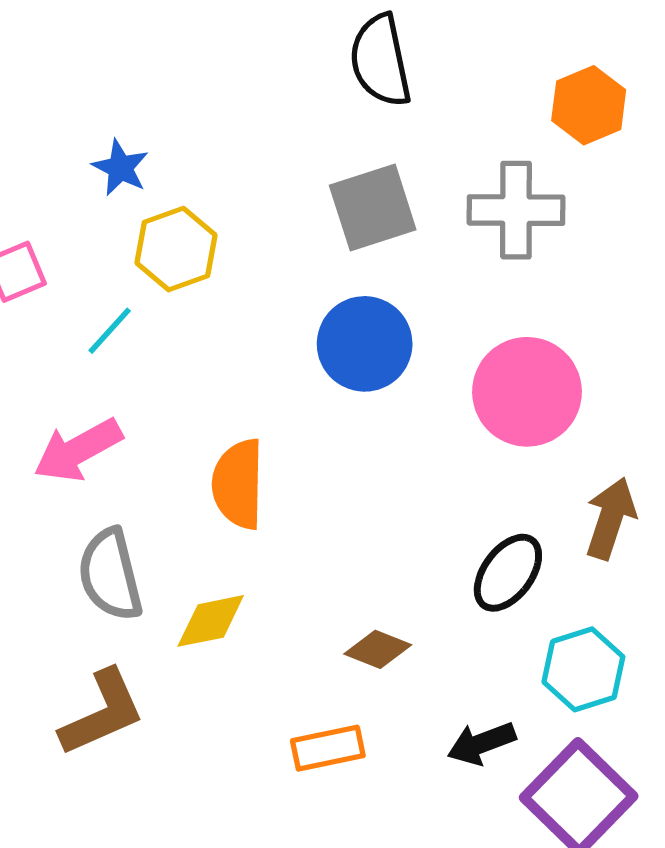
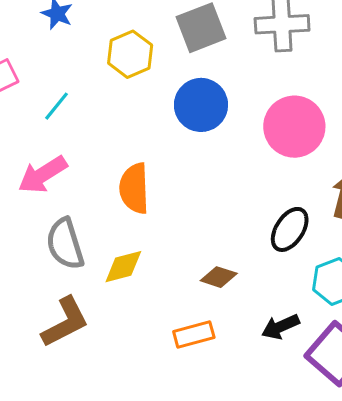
yellow hexagon: (176, 249) -> (130, 54), moved

